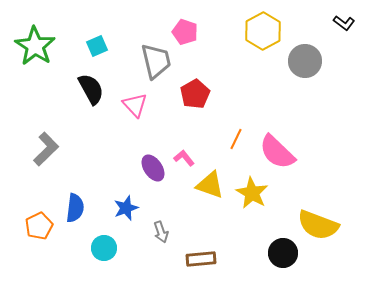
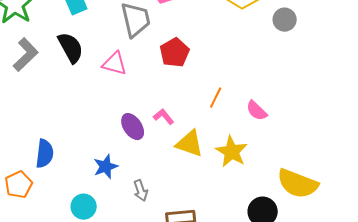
gray circle: (305, 61) -> (285, 20), size x0.7
pink triangle: (135, 105) -> (115, 64), turned -32
gray L-shape: (46, 149) -> (26, 55), moved
pink semicircle: (277, 152) -> (257, 111), size x0.6
blue semicircle: (75, 208) -> (45, 154), moved

